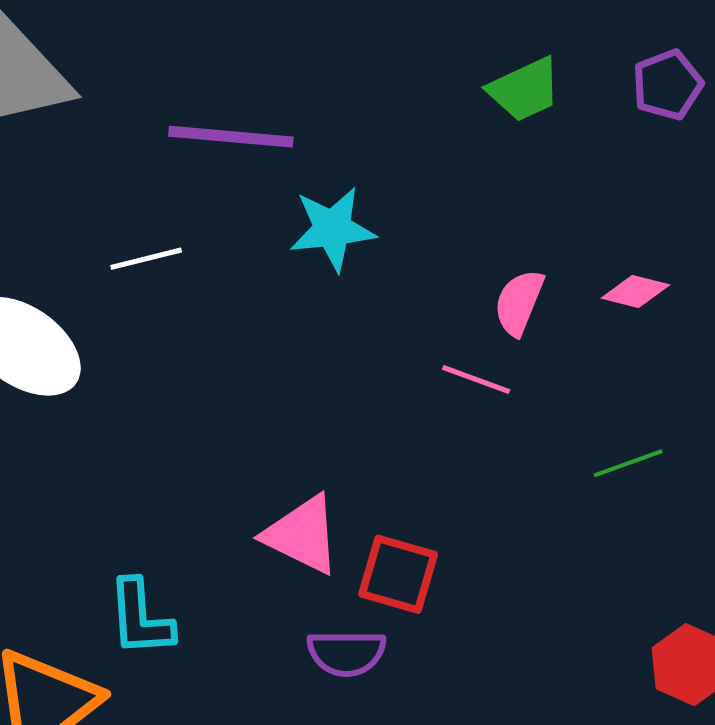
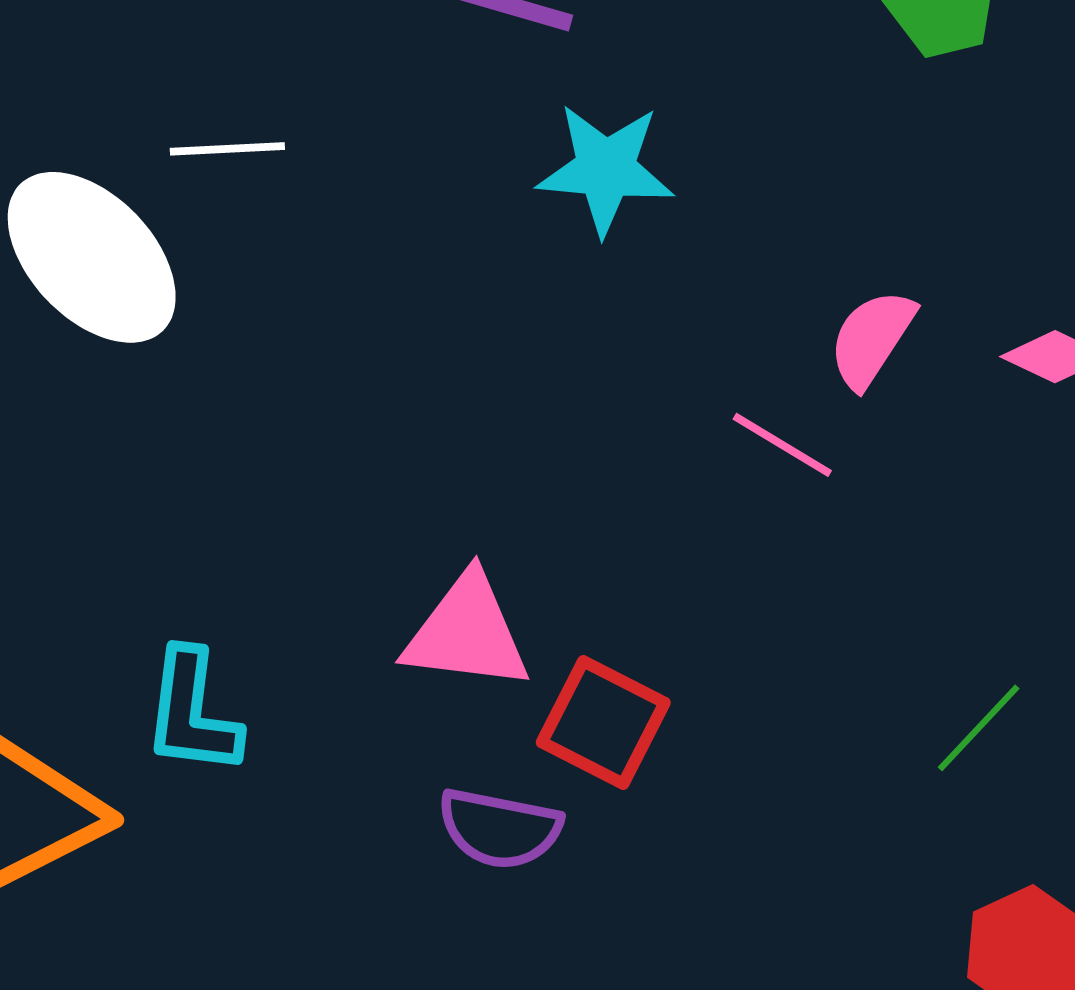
white line: (146, 259) -> (227, 149), moved
green line: (628, 463) -> (979, 728), moved, turned -38
pink triangle: (302, 535) -> (467, 632), turned -30

